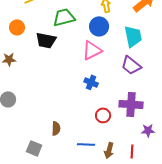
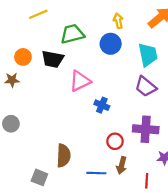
orange circle: (17, 27) -> (23, 57), moved
pink triangle: (92, 50) -> (80, 81), moved
brown semicircle: (56, 128) -> (64, 156), size x1.5
brown arrow: (109, 150) -> (122, 165), moved

